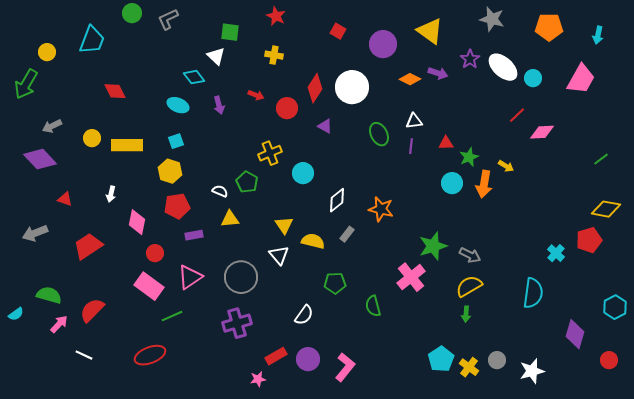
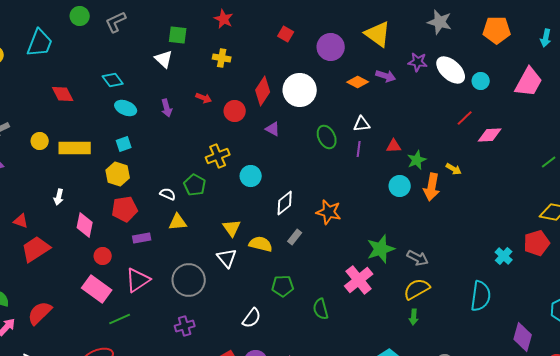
purple star: (470, 59) -> (418, 62), turned -30
cyan diamond: (194, 77) -> (113, 80), moved
red triangle: (65, 199) -> (21, 221), moved
purple cross: (237, 323) -> (185, 326), size x0.7

